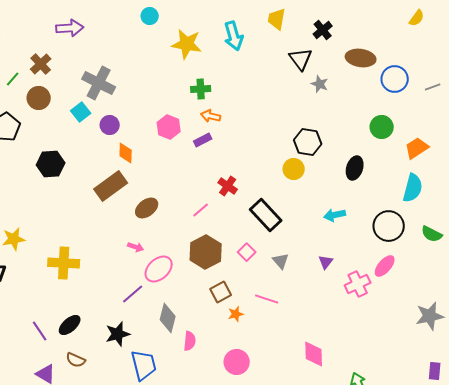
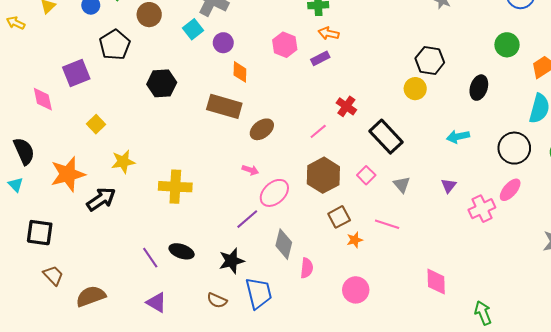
brown rectangle: (111, 186) -> (224, 106), turned 52
black ellipse: (70, 325) -> (182, 251), turned 60
brown semicircle: (76, 360) -> (217, 300), moved

